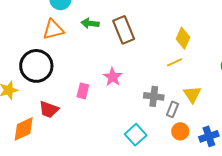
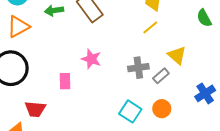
gray rectangle: (173, 109) -> (161, 76), turned 42
orange circle: (180, 131) -> (162, 109), moved

